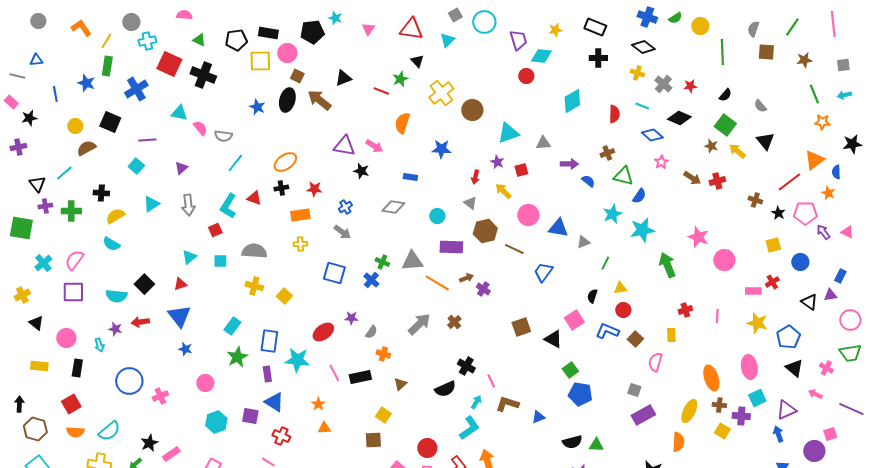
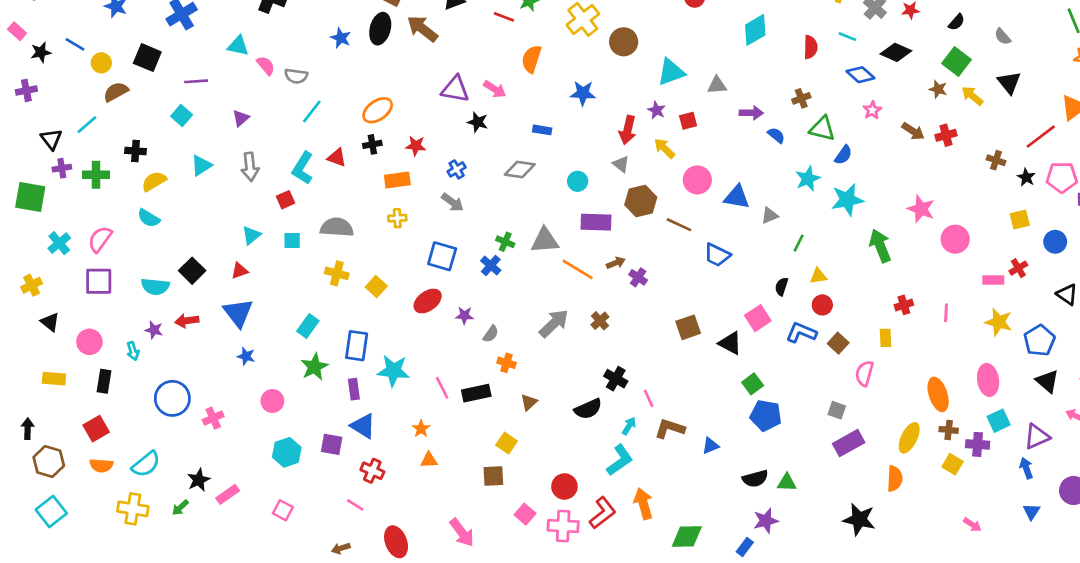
blue line: (55, 94) -> (75, 44), moved, turned -49
red arrow: (475, 177) -> (628, 130), size x1.5
blue trapezoid: (543, 272) -> (717, 255), turned -100
red ellipse: (323, 332) -> (428, 301), moved

